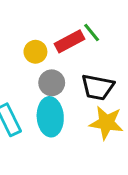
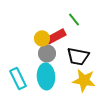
red rectangle: (69, 41) -> (56, 36), moved
yellow circle: (35, 52) -> (42, 38), moved

